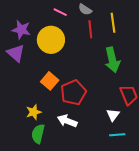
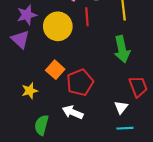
red line: (90, 29) -> (87, 17), moved
purple star: (21, 30) -> (27, 15), turned -30
yellow star: (34, 112) -> (30, 91), moved

